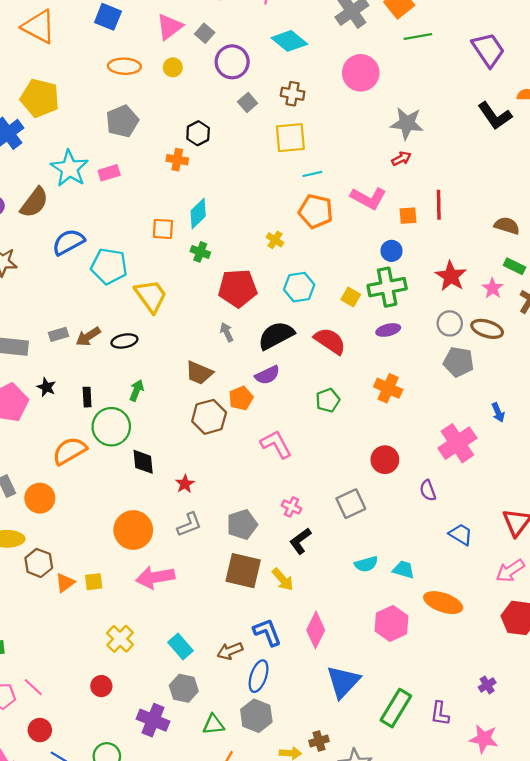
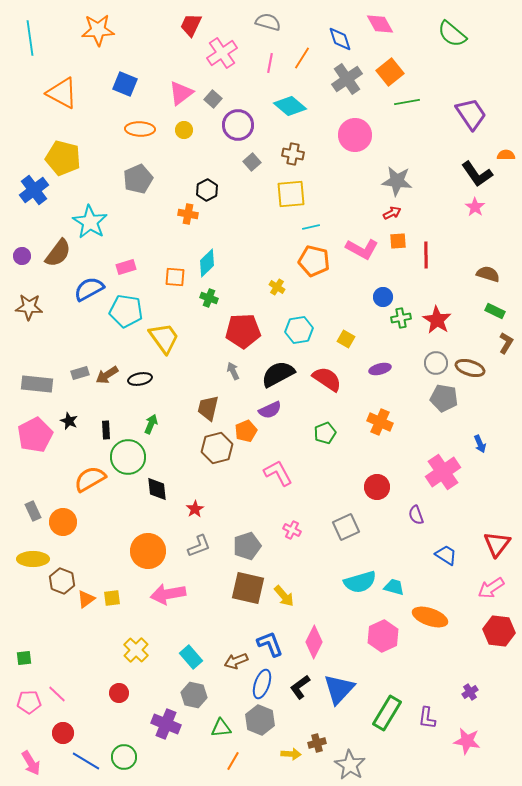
pink rectangle: (109, 173) -> (126, 267), moved
orange square: (408, 216) -> (398, 241), moved
green cross: (387, 287) -> (401, 318), moved, size x0.6
pink star: (493, 288) -> (475, 207), moved
brown trapezoid: (199, 373) -> (208, 408), turned 80
black L-shape: (300, 541) -> (300, 687), moved
cyan semicircle: (366, 564) -> (360, 582), size x1.5

